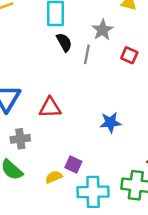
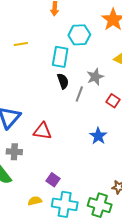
blue star: (110, 122) -> (98, 136), moved, turned 30
yellow semicircle: (54, 177) -> (35, 201), moved

